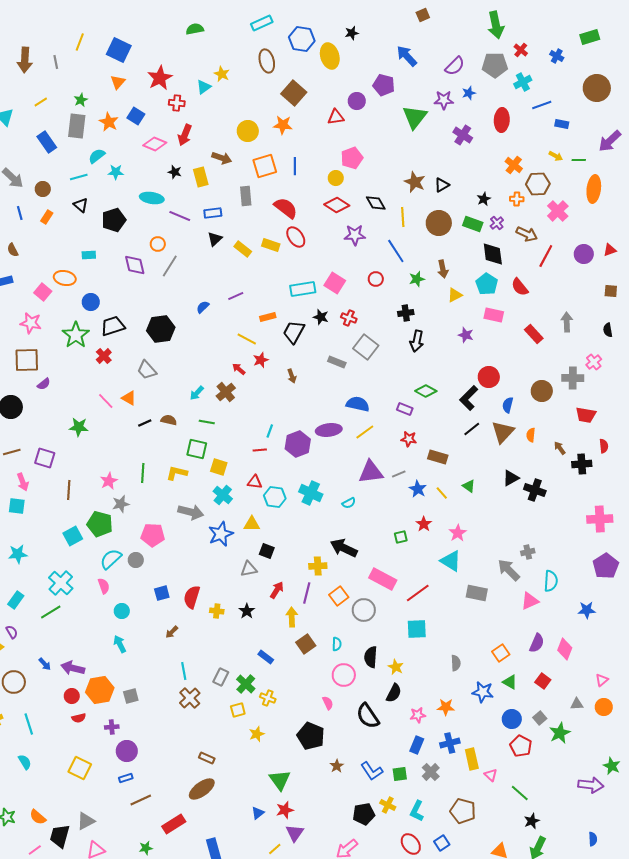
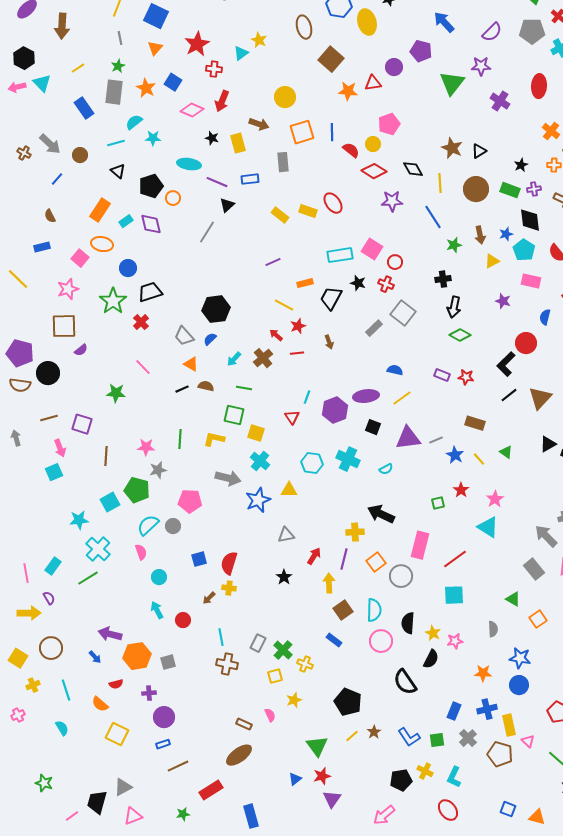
gray line: (56, 62) -> (120, 38), moved
blue star: (469, 93) -> (506, 234), moved
orange star: (283, 125) -> (348, 91), moved
red semicircle: (286, 208) -> (351, 150), moved, size x0.7
blue line: (20, 213) -> (57, 179), turned 56
orange rectangle: (47, 217) -> (100, 210), moved, size x1.6
purple cross: (497, 223) -> (534, 189), turned 32
black triangle: (215, 239) -> (227, 205), moved
orange circle: (158, 244) -> (173, 198), moved
cyan rectangle: (89, 255) -> (126, 221), turned -32
purple diamond: (135, 265) -> (151, 224), moved
red circle: (376, 279) -> (395, 262), moved
blue semicircle: (203, 307) -> (210, 339), moved
pink star: (31, 323) -> (68, 289), turned -30
black hexagon: (161, 329) -> (216, 309), moved
gray rectangle: (337, 362) -> (374, 328), turned -66
green diamond: (426, 391) -> (460, 335), moved
orange triangle: (129, 398) -> (191, 364), moved
blue semicircle: (358, 404) -> (395, 370), size x0.7
blue semicircle: (508, 405) -> (545, 317), moved
red star: (409, 439) -> (466, 377), moved
red line: (260, 450) -> (297, 353), moved
pink star: (109, 481) -> (146, 447), turned 30
red triangle: (255, 482) -> (292, 417), moved, turned 49
cyan square: (17, 506) -> (54, 472), turned -30
black square: (267, 551) -> (373, 427), moved
cyan star: (18, 554) -> (79, 520), moved
pink rectangle: (383, 579) -> (420, 545), turned 76
gray rectangle: (477, 593) -> (534, 569), moved, turned 40
yellow cross: (217, 611) -> (229, 588), moved
cyan semicircle: (337, 644) -> (374, 610), size x1.6
blue rectangle: (266, 657) -> (334, 640), moved
blue arrow: (45, 664) -> (95, 657), moved
green triangle: (510, 682) -> (513, 599), moved
red circle: (72, 696) -> (183, 620), moved
brown cross: (190, 698) -> (227, 664), turned -35
pink semicircle: (328, 703) -> (270, 715), moved
pink star: (418, 715) -> (455, 641), moved
blue circle: (512, 719) -> (519, 685), moved
brown pentagon: (463, 811) -> (500, 754), moved
orange semicircle: (38, 817) -> (100, 704), moved
blue square: (442, 843) -> (508, 809), moved, turned -35
yellow line: (275, 849) -> (352, 736), moved

